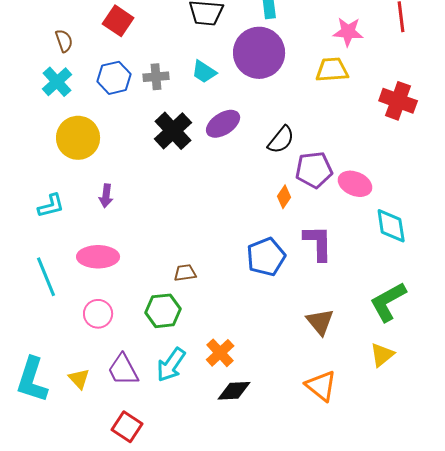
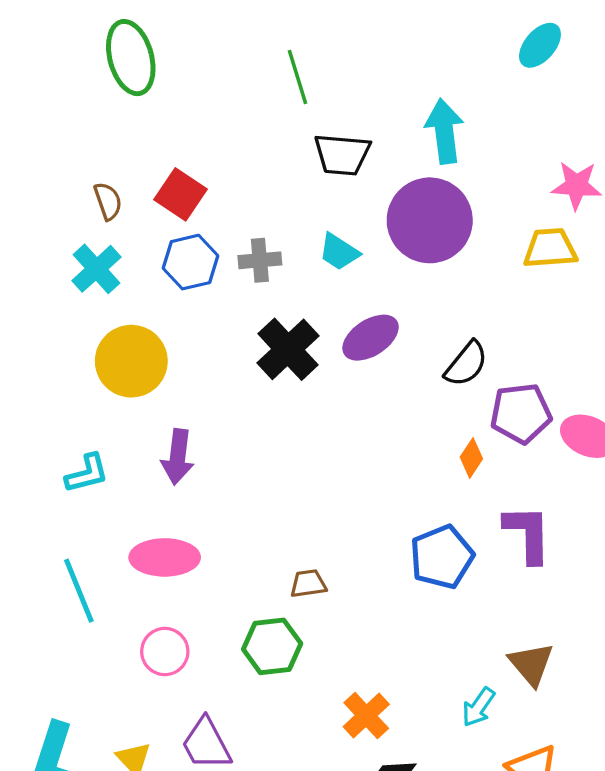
red square: (118, 21) -> (181, 194), moved
purple arrow: (106, 196) -> (178, 457), size x1.4
cyan arrow: (171, 365) -> (478, 707), moved, size x0.7

